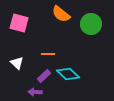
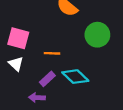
pink square: (19, 23) -> (18, 38), moved
green circle: (91, 24) -> (97, 35), moved

